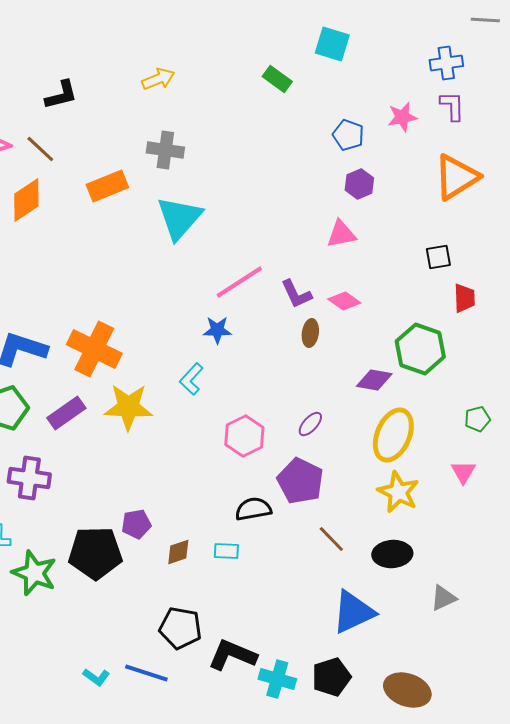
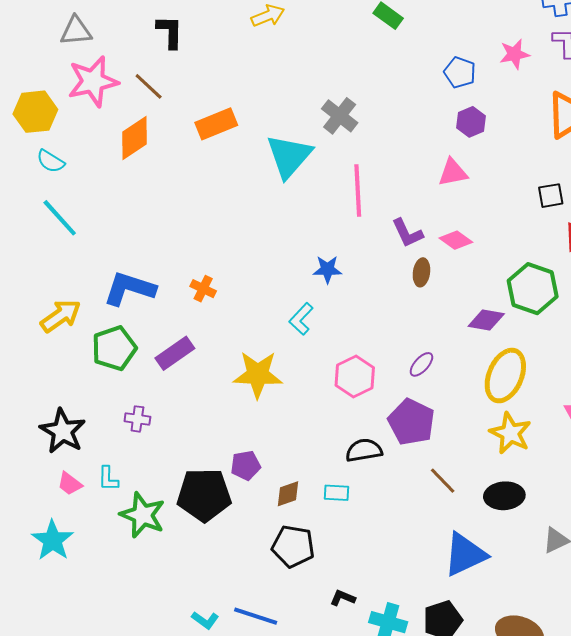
black L-shape: (61, 95) -> (170, 32), turned -75
gray cross: (165, 150) -> (340, 116), moved, turned 30
pink line: (239, 282) -> (358, 191), moved, turned -60
orange cross: (94, 349) -> (203, 289), size x0.5
yellow star: (128, 407) -> (258, 375), moved
purple cross: (29, 478) -> (137, 419), size x0.6
black pentagon: (180, 628) -> (293, 546), moved
black L-shape: (232, 655) -> (343, 598), size x0.5

